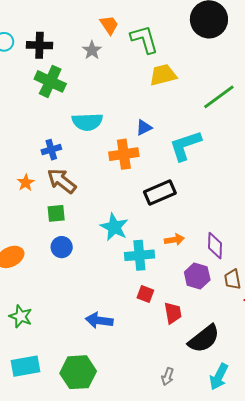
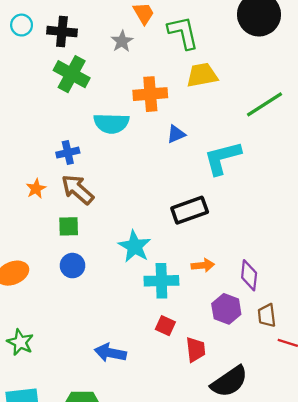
orange cross: (124, 154) -> (150, 94), moved

